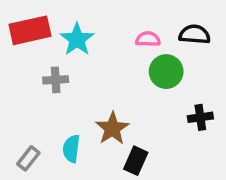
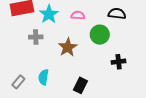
pink semicircle: (148, 39) -> (78, 15), moved
brown star: (112, 128) -> (68, 47), moved

